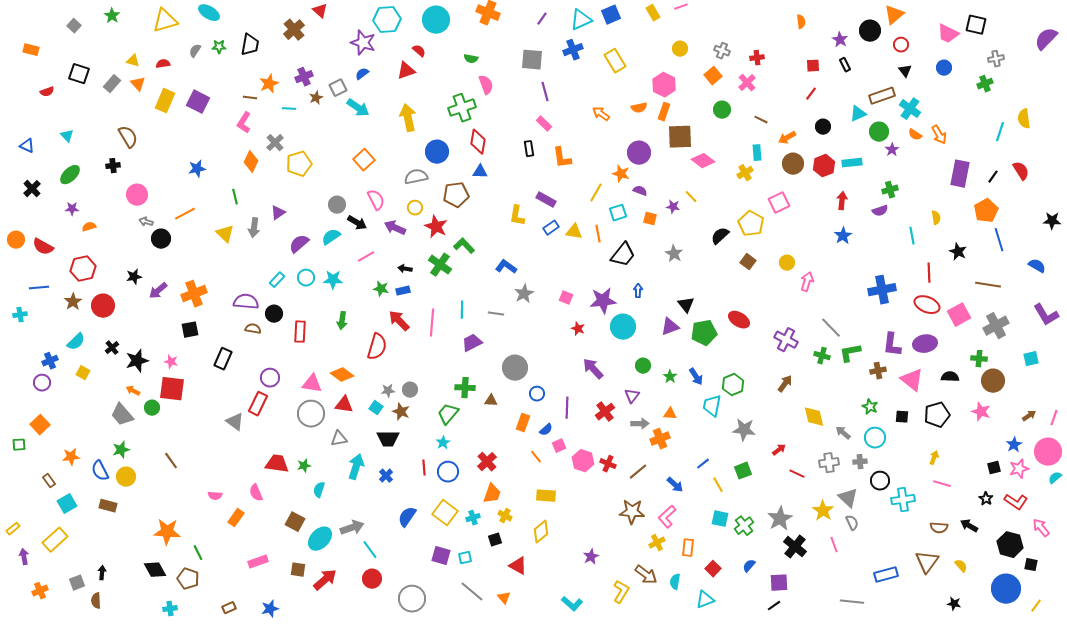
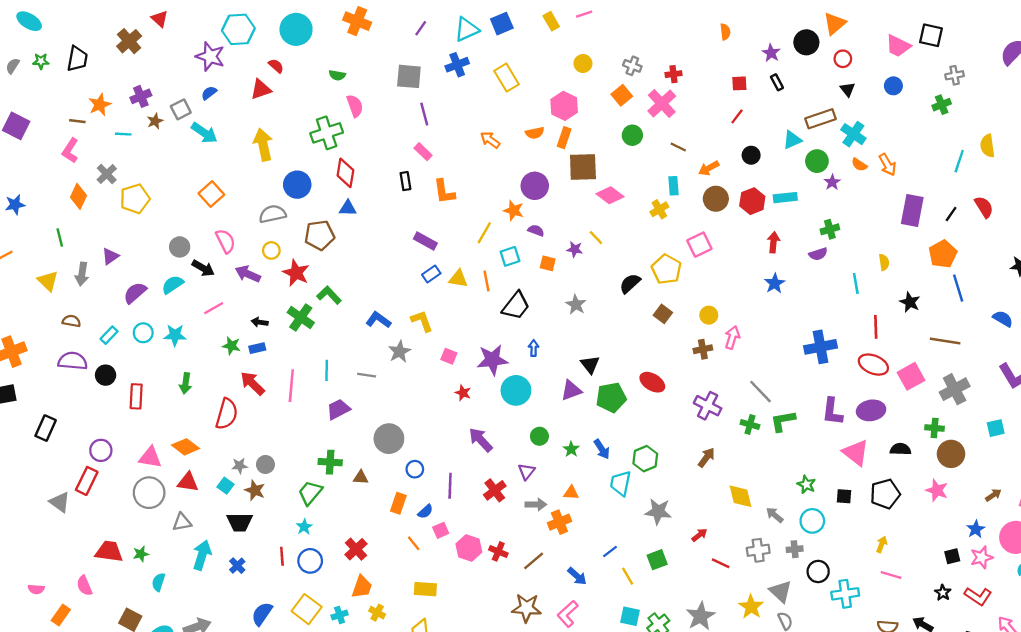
pink cross: (747, 83) -> (662, 103), size x1.4
yellow L-shape: (517, 216) -> (422, 321), moved, turned 150
brown semicircle: (253, 329) -> (71, 321), moved
brown cross: (878, 371) -> (703, 349), moved

